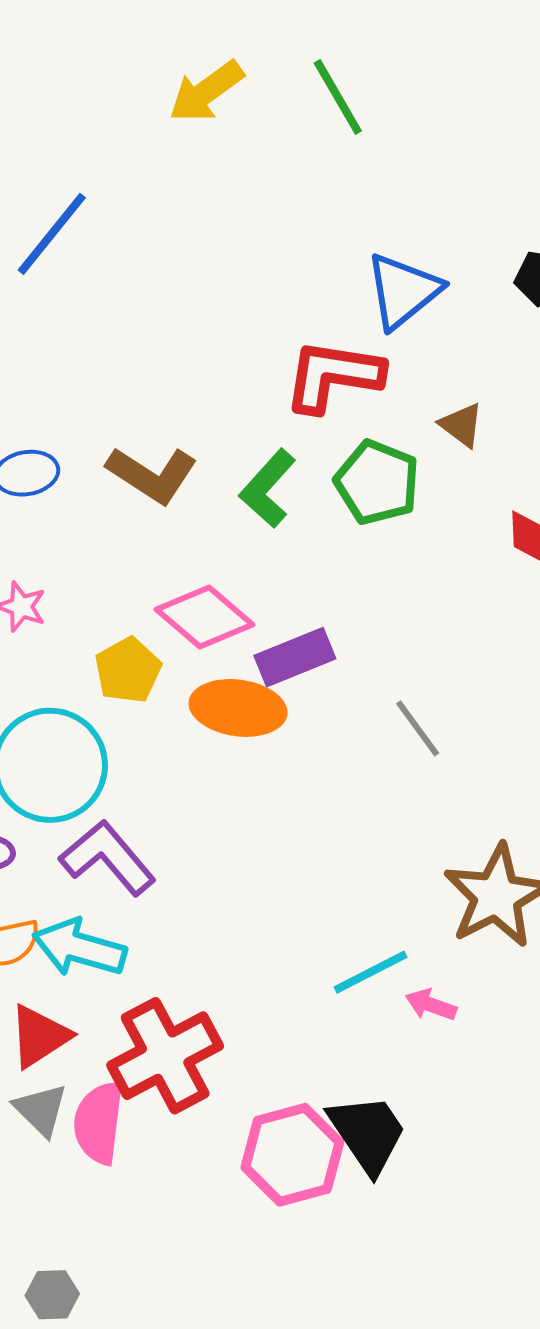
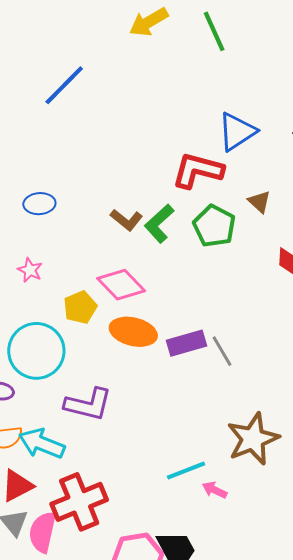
brown L-shape: (152, 475) -> (126, 220), moved, size x0.7
purple rectangle: (295, 657) -> (187, 343), moved
purple L-shape: (108, 858) -> (88, 404), moved, turned 138

